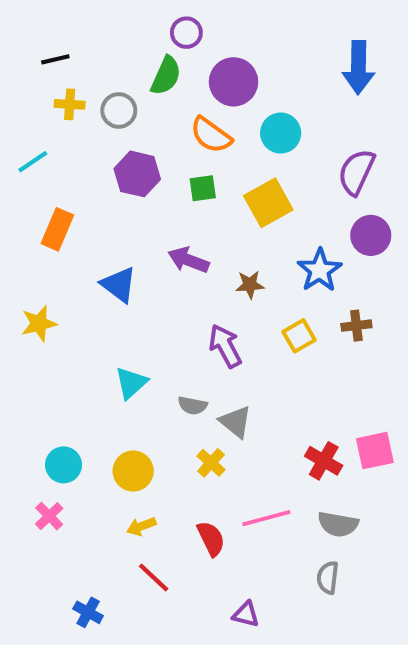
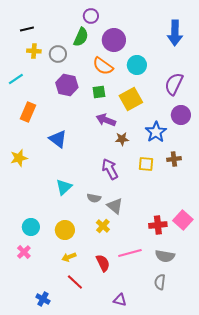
purple arrow: (188, 260) -> (106, 120), moved
yellow square: (299, 336) -> (146, 164), turned 35
pink square: (375, 451) -> (183, 220), turned -36
red cross: (324, 461) -> (158, 225), turned -36

